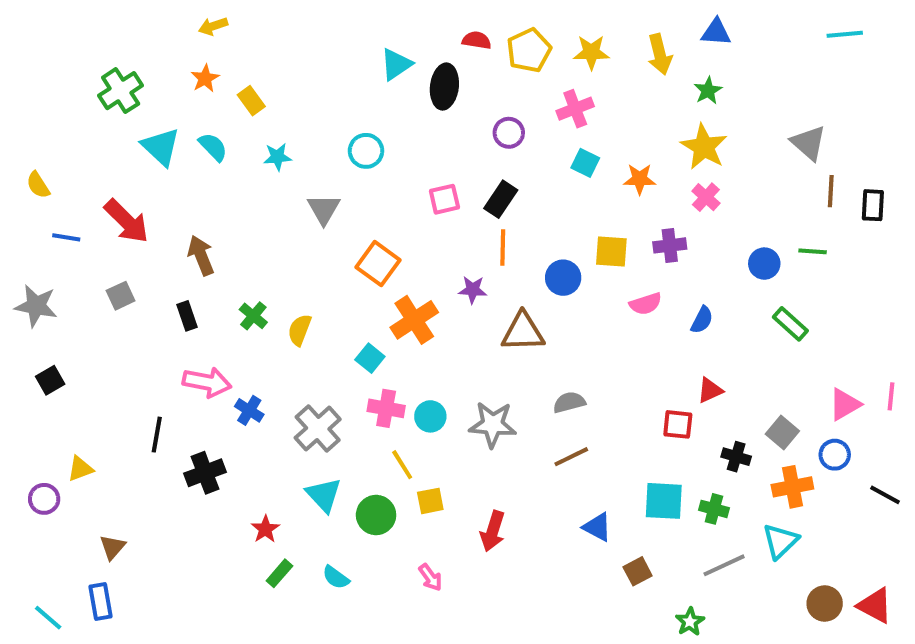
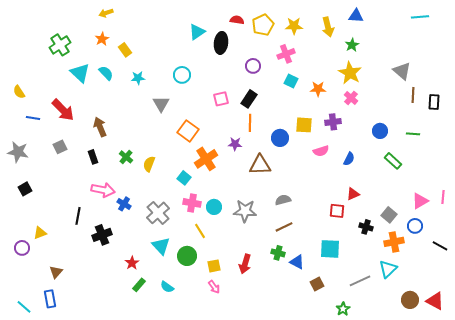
green line: (813, 251) -> (413, 134), moved
yellow square: (430, 501) -> (214, 266), moved
green cross: (714, 509) -> (278, 253), moved

